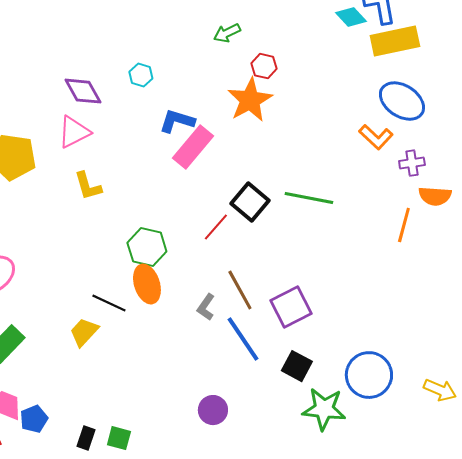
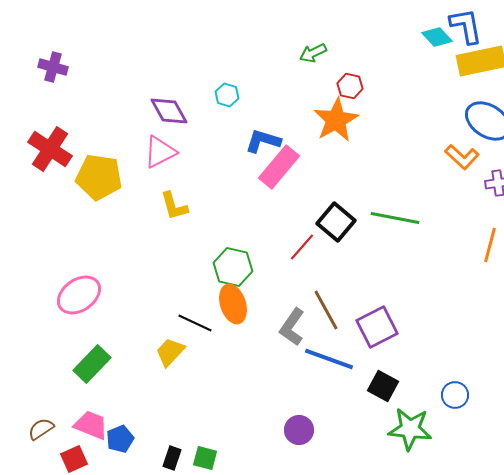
gray L-shape: (206, 307) -> (292, 327), size x1.4
blue line: (243, 339) -> (329, 359), turned -36
blue circle: (369, 375) -> (455, 395), size x0.6

